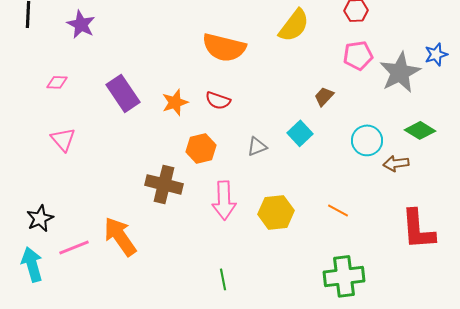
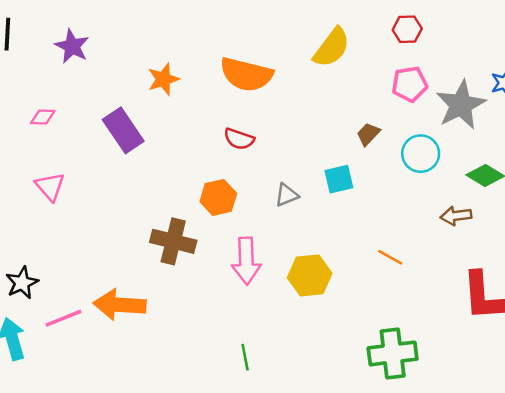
orange star: (175, 102) -> (163, 79), moved
cyan square: (300, 133) -> (339, 179), turned 30
cyan circle: (367, 140) -> (421, 154), moved
orange line: (338, 210) -> (390, 257), moved
orange arrow: (120, 236) -> (120, 305), turned -51

